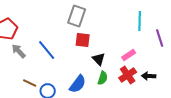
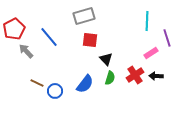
gray rectangle: (77, 16) -> (84, 16), turned 55
blue line: (47, 50) -> (49, 37), moved
pink rectangle: (129, 55) -> (151, 53), moved

